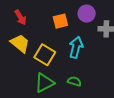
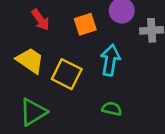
red arrow: (20, 17) -> (41, 20), moved
green triangle: (44, 83) -> (33, 112), moved

